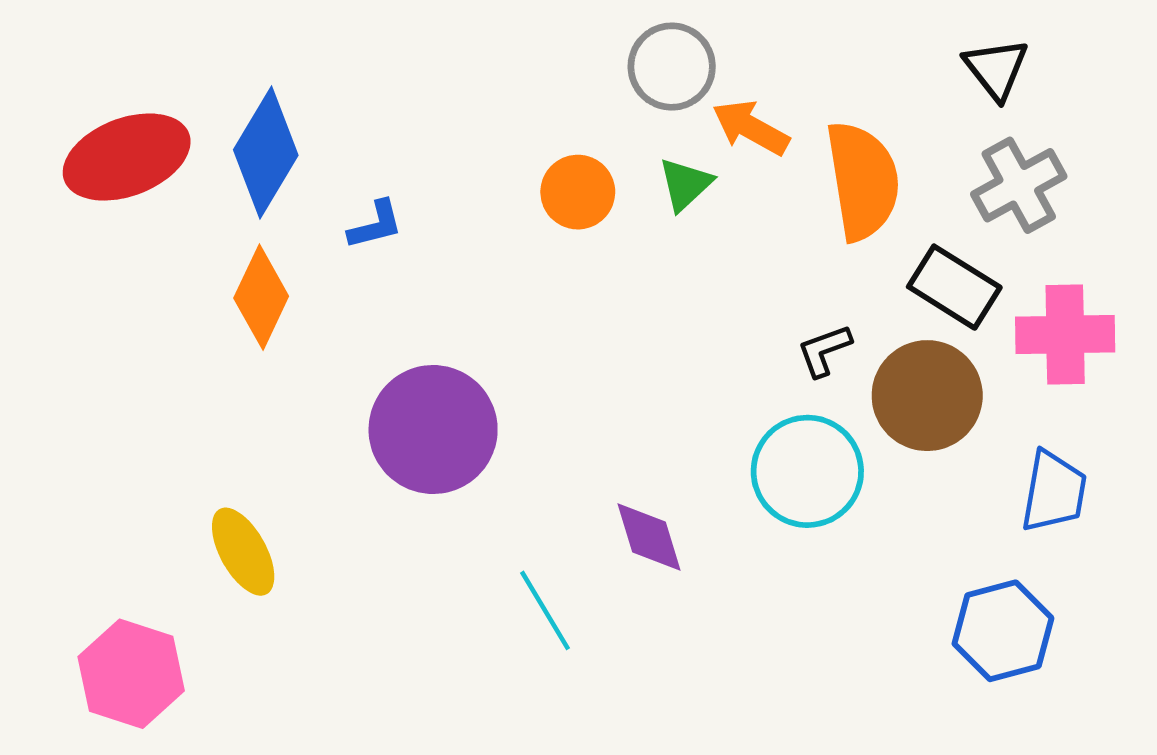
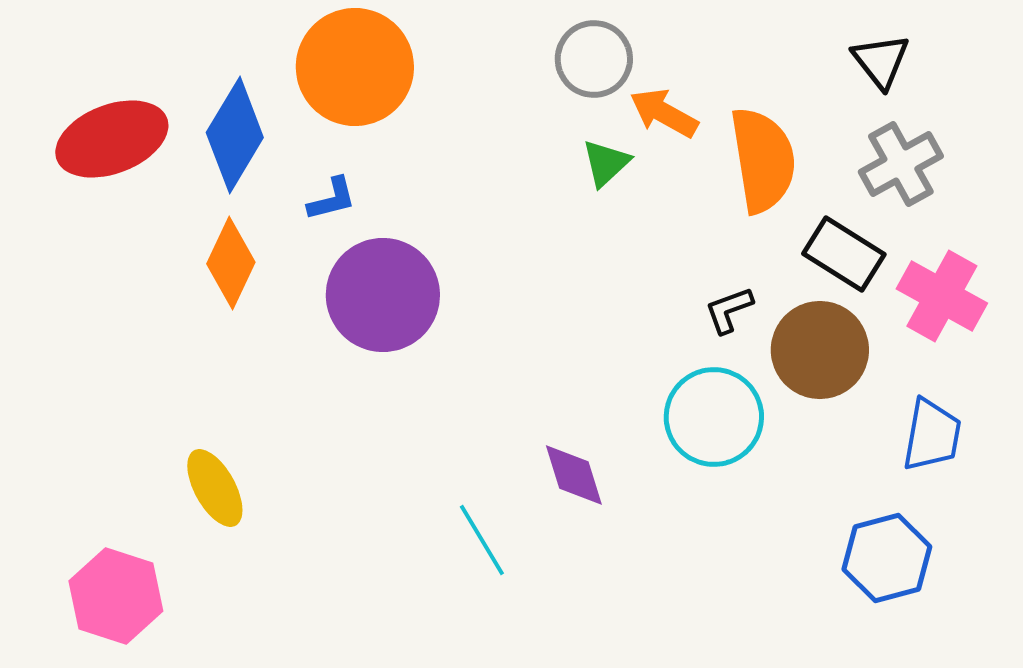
orange circle: (578, 192) -> (355, 67), moved, size x1.8
pink cross: (1065, 335) -> (942, 296), turned 30
purple circle: (433, 430) -> (383, 295), moved

